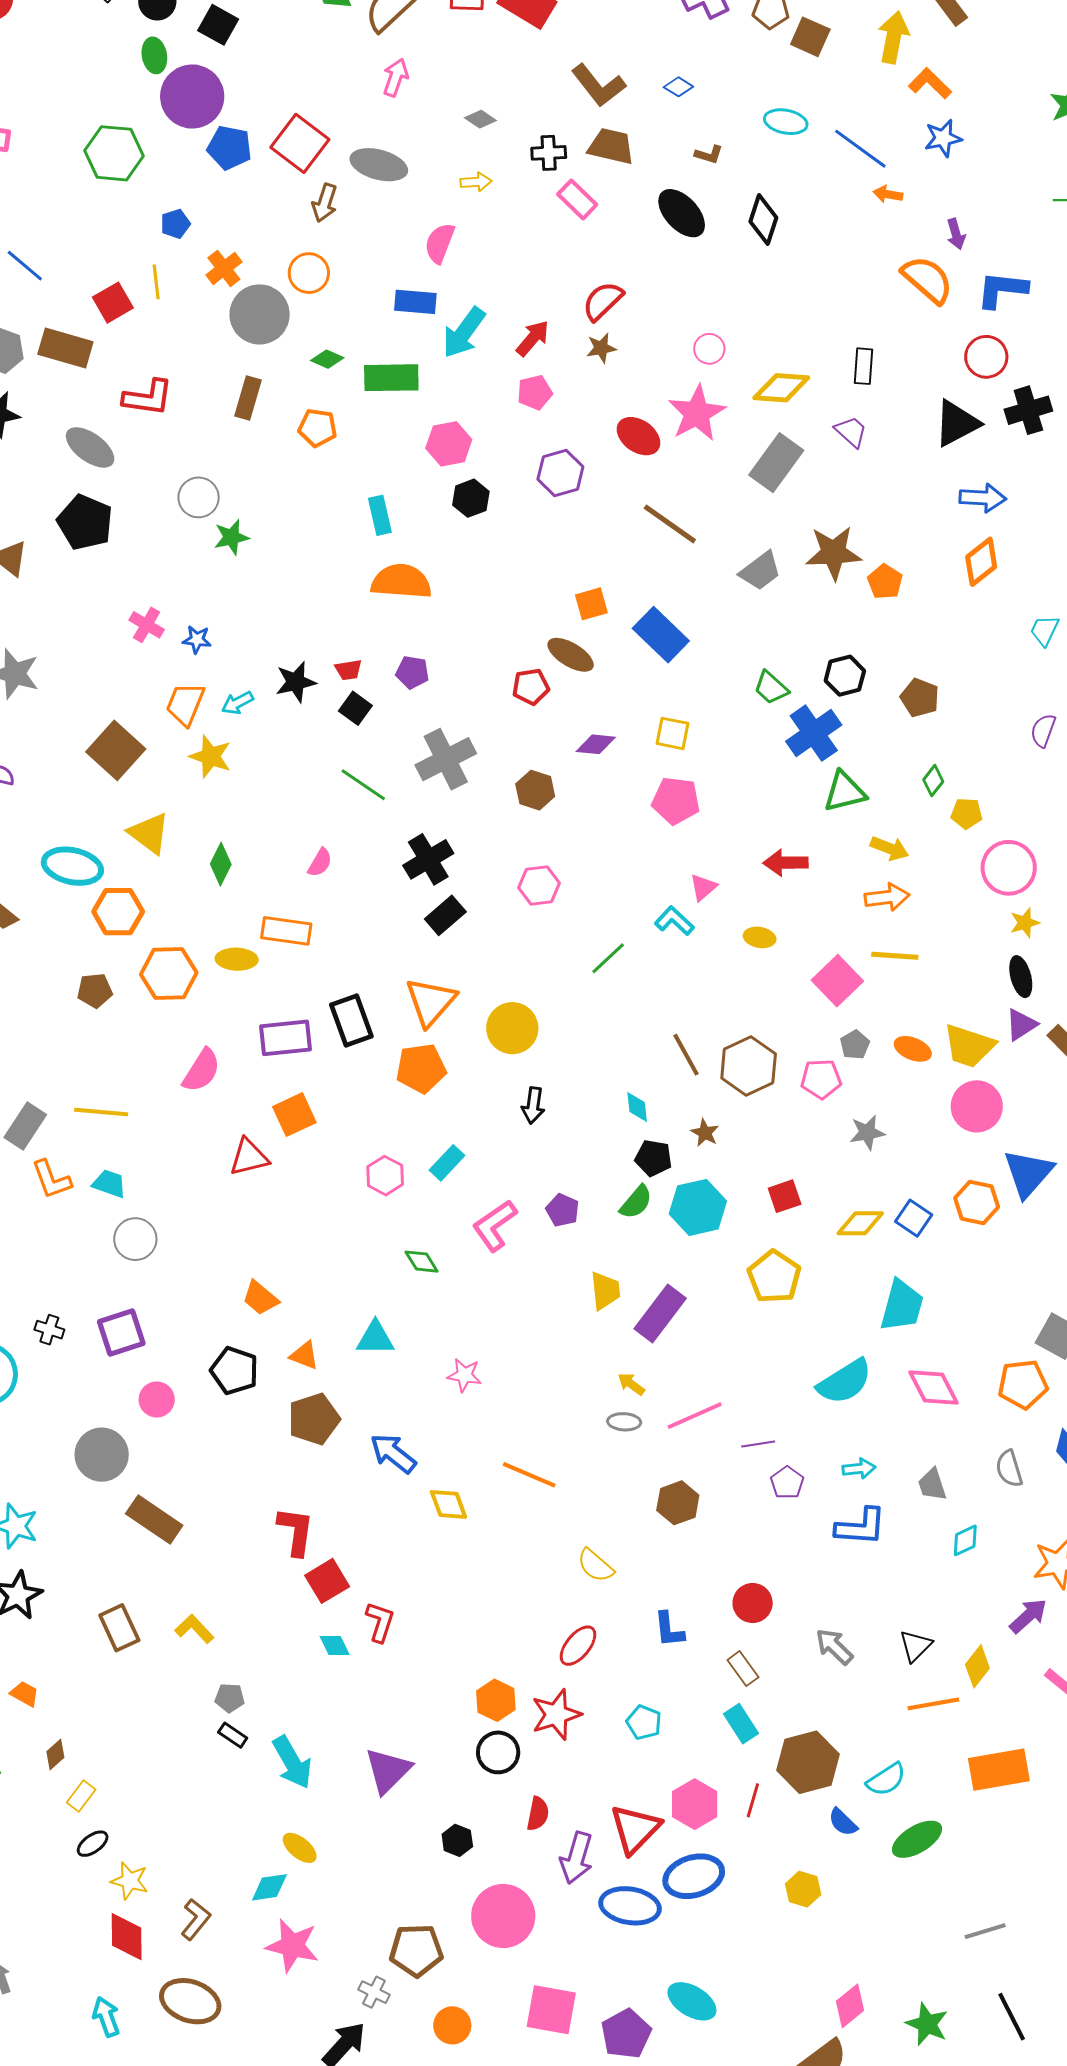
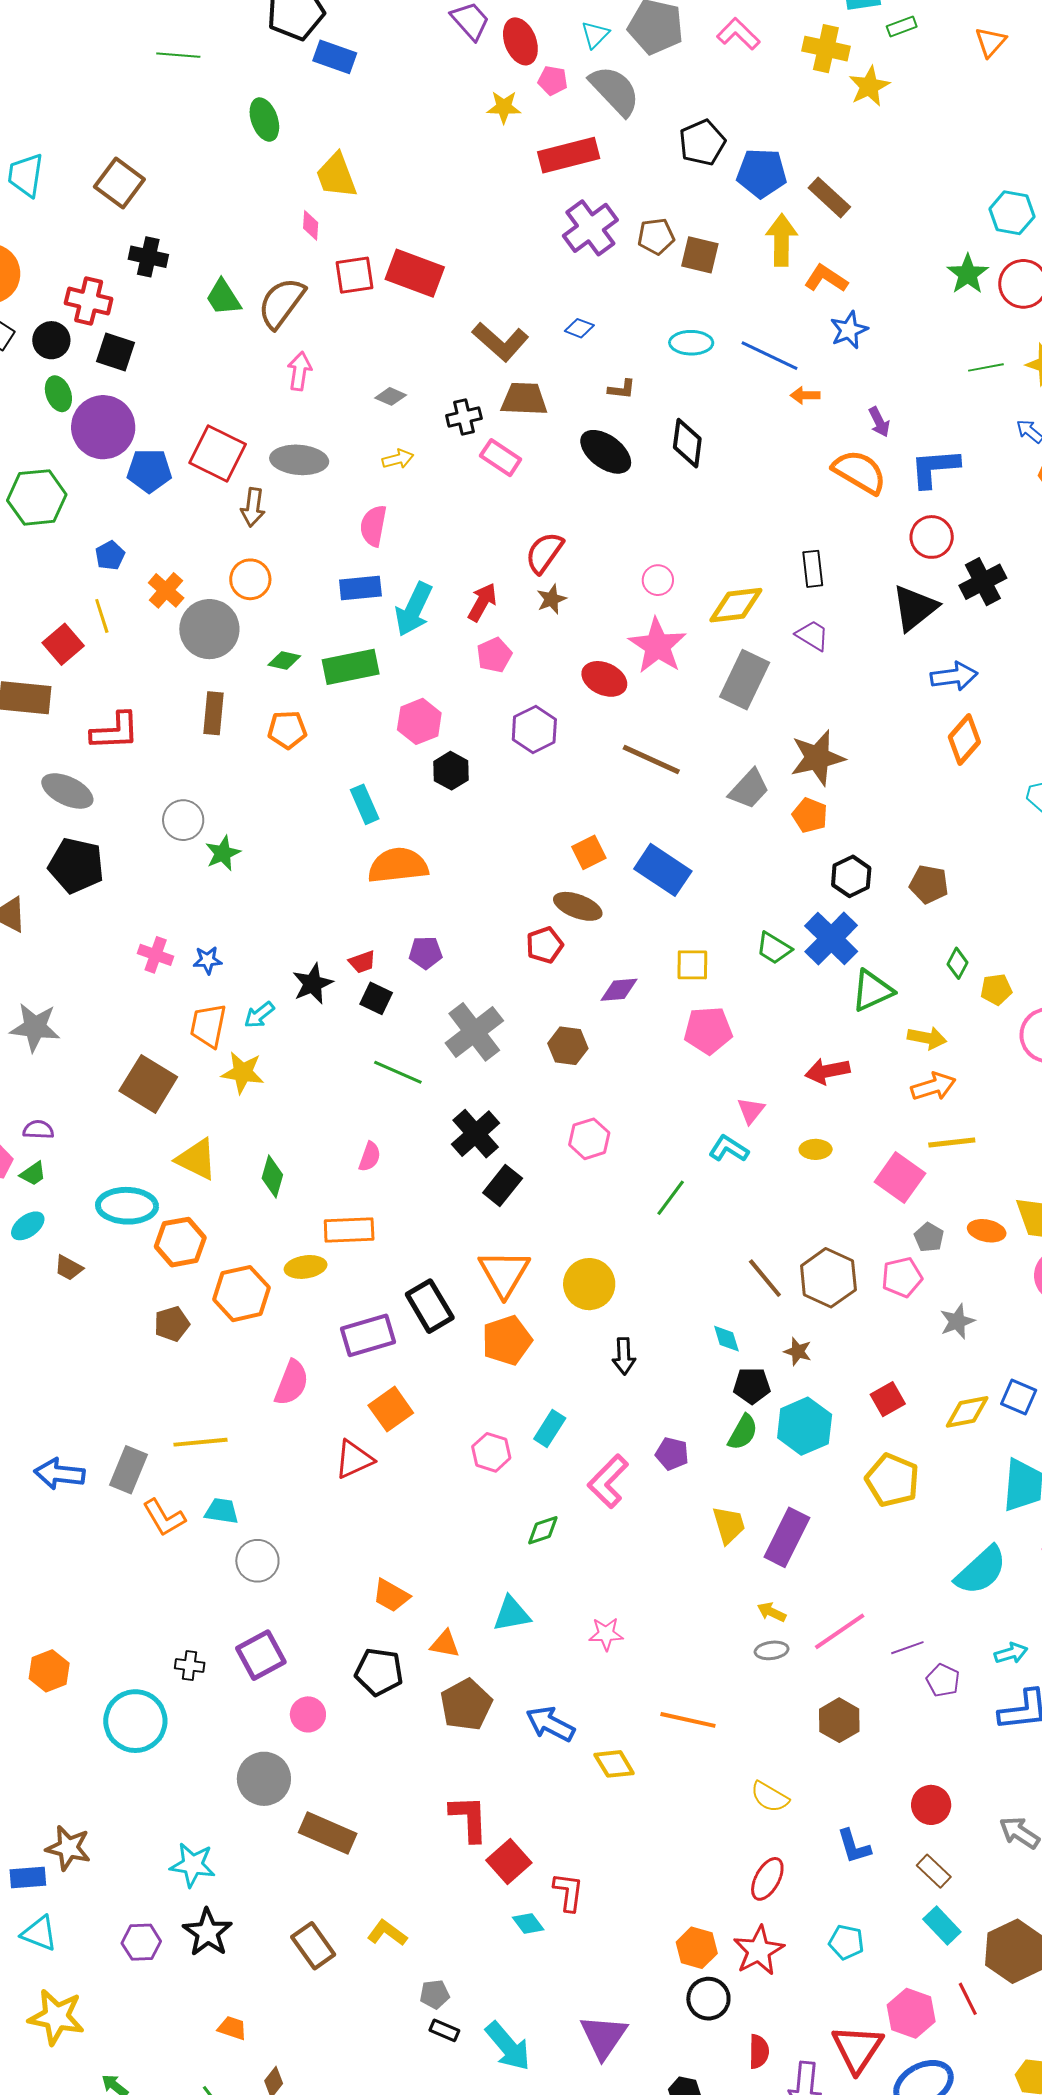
orange pentagon: (885, 582) -> (810, 815), moved
green trapezoid: (771, 688) -> (774, 948), moved
green diamond: (422, 1262) -> (543, 1530), turned -66
red line: (753, 1800) -> (968, 1999), turned -32

